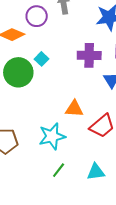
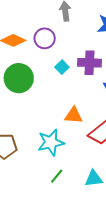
purple circle: (37, 16) -> (45, 38), moved
cyan square: (41, 59) -> (62, 67), moved

